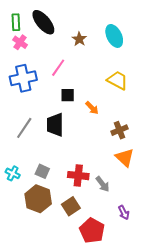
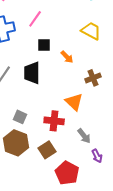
orange triangle: (125, 158) -> (74, 102), moved
gray arrow: (103, 184) -> (84, 136), moved

